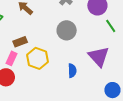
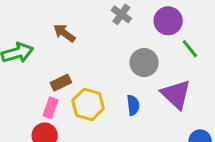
gray circle: (67, 30) -> (144, 63), moved
blue semicircle: (72, 71) -> (133, 105), moved

